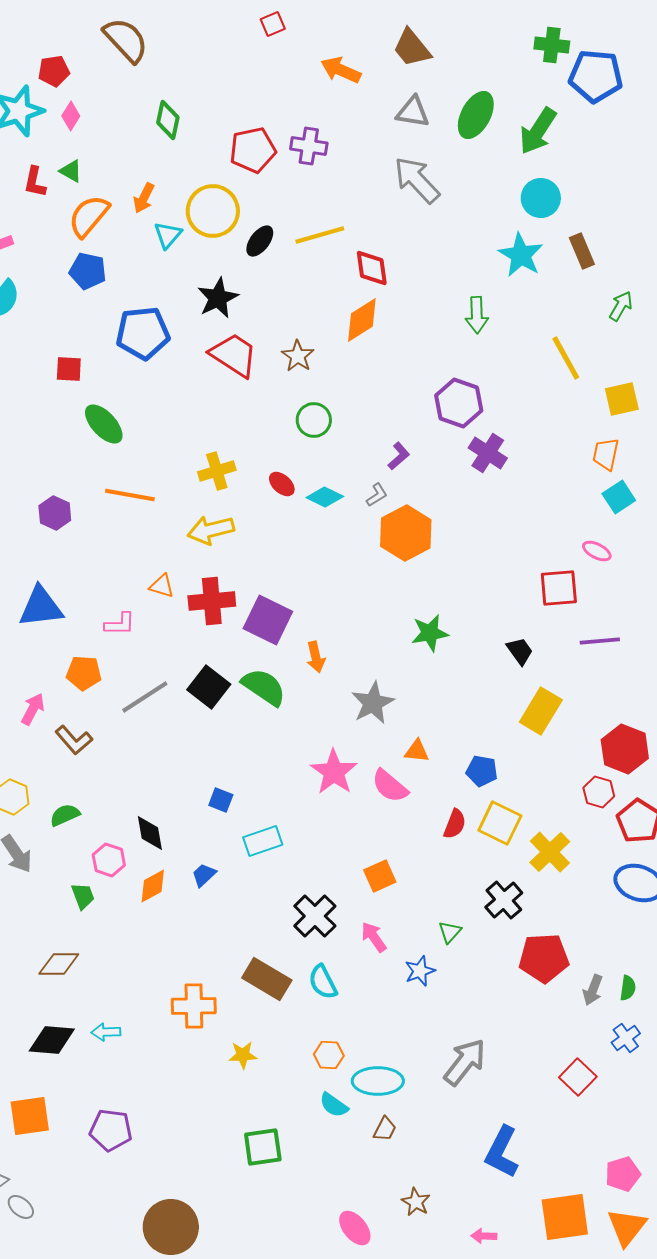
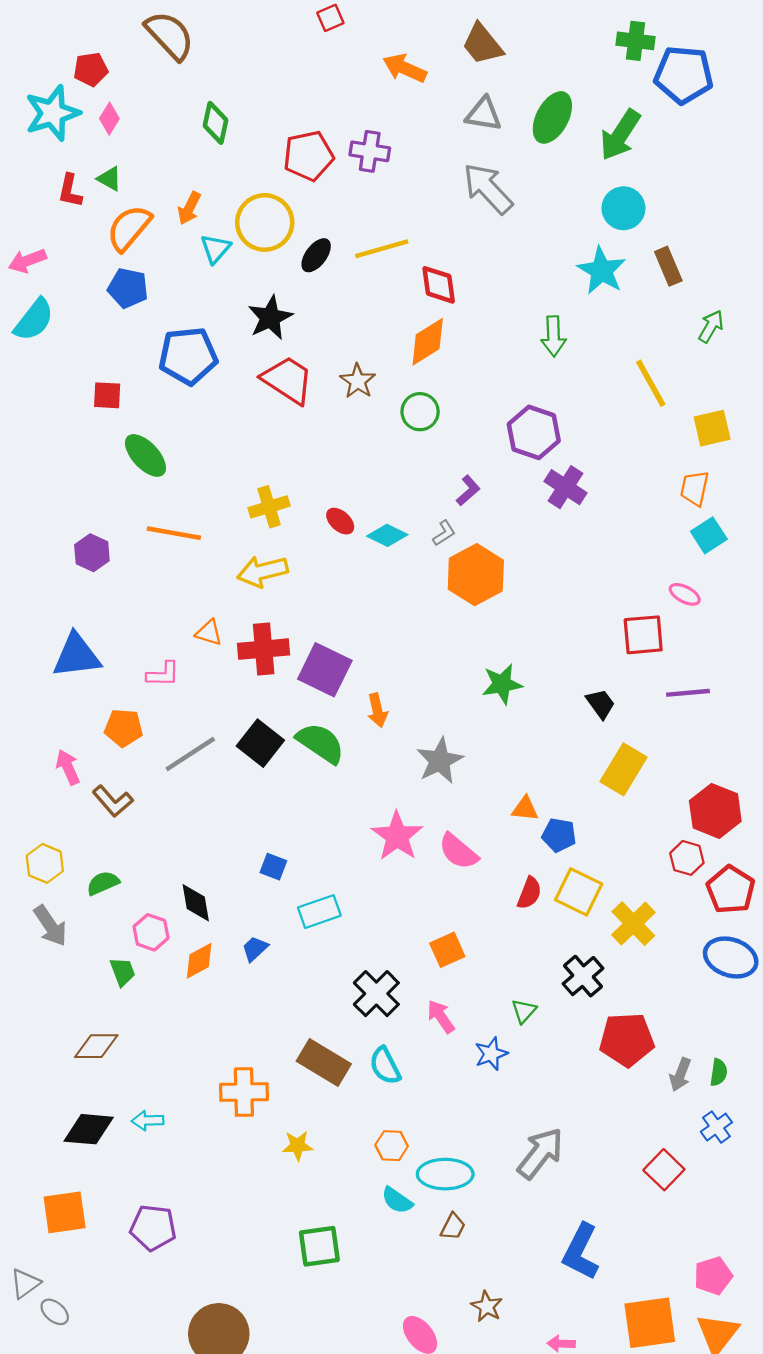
green circle: (314, 420) -> (420, 412), moved
pink arrow: (33, 709) -> (68, 767), turned -52
orange triangle: (417, 751) -> (525, 809), moved

